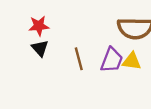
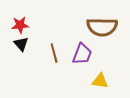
yellow triangle: (132, 61) -> (100, 81), moved

